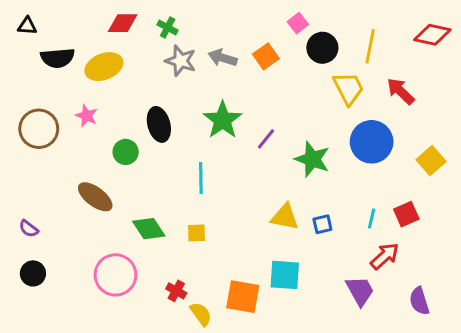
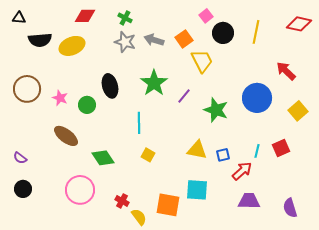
green cross: (168, 27) -> (125, 18), moved
yellow trapezoid: (348, 88) -> (202, 61), moved
red arrow: (401, 91) -> (286, 71), moved
pink star: (87, 116) -> (60, 98), moved
yellow square: (196, 233) -> (148, 155), moved, turned 32
red arrow: (385, 256) -> (242, 171), moved
purple trapezoid: (360, 291) -> (249, 201), turned -60

